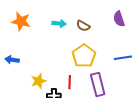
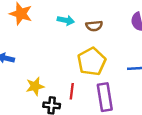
brown semicircle: (83, 26) -> (94, 26), turned -40

